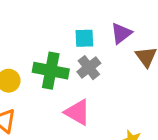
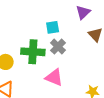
purple triangle: (121, 33) -> (83, 12), moved

